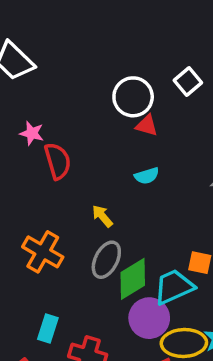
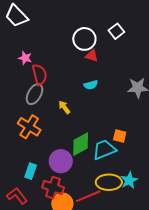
gray ellipse: (106, 260) -> (35, 94), moved
purple circle: (149, 318) -> (61, 161), moved

